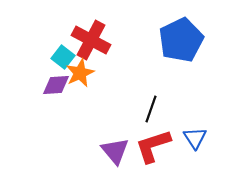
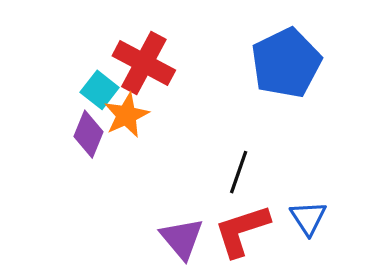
purple diamond: (56, 85) -> (89, 134), turned -64

